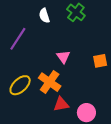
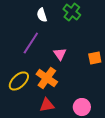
purple line: (18, 39) -> (31, 43), moved
red triangle: (61, 104) -> (47, 105), moved

